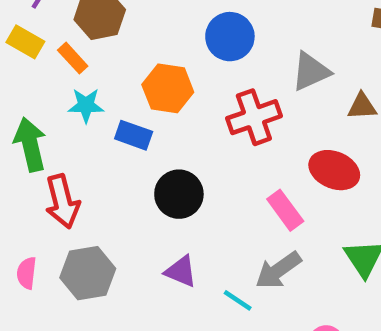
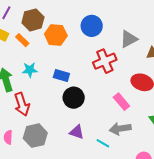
orange hexagon: (168, 88) -> (56, 35), moved
cyan star: (86, 105) -> (30, 70), moved
blue rectangle: (134, 135) -> (61, 76), moved
gray arrow: (278, 270) -> (120, 129), turned 30

